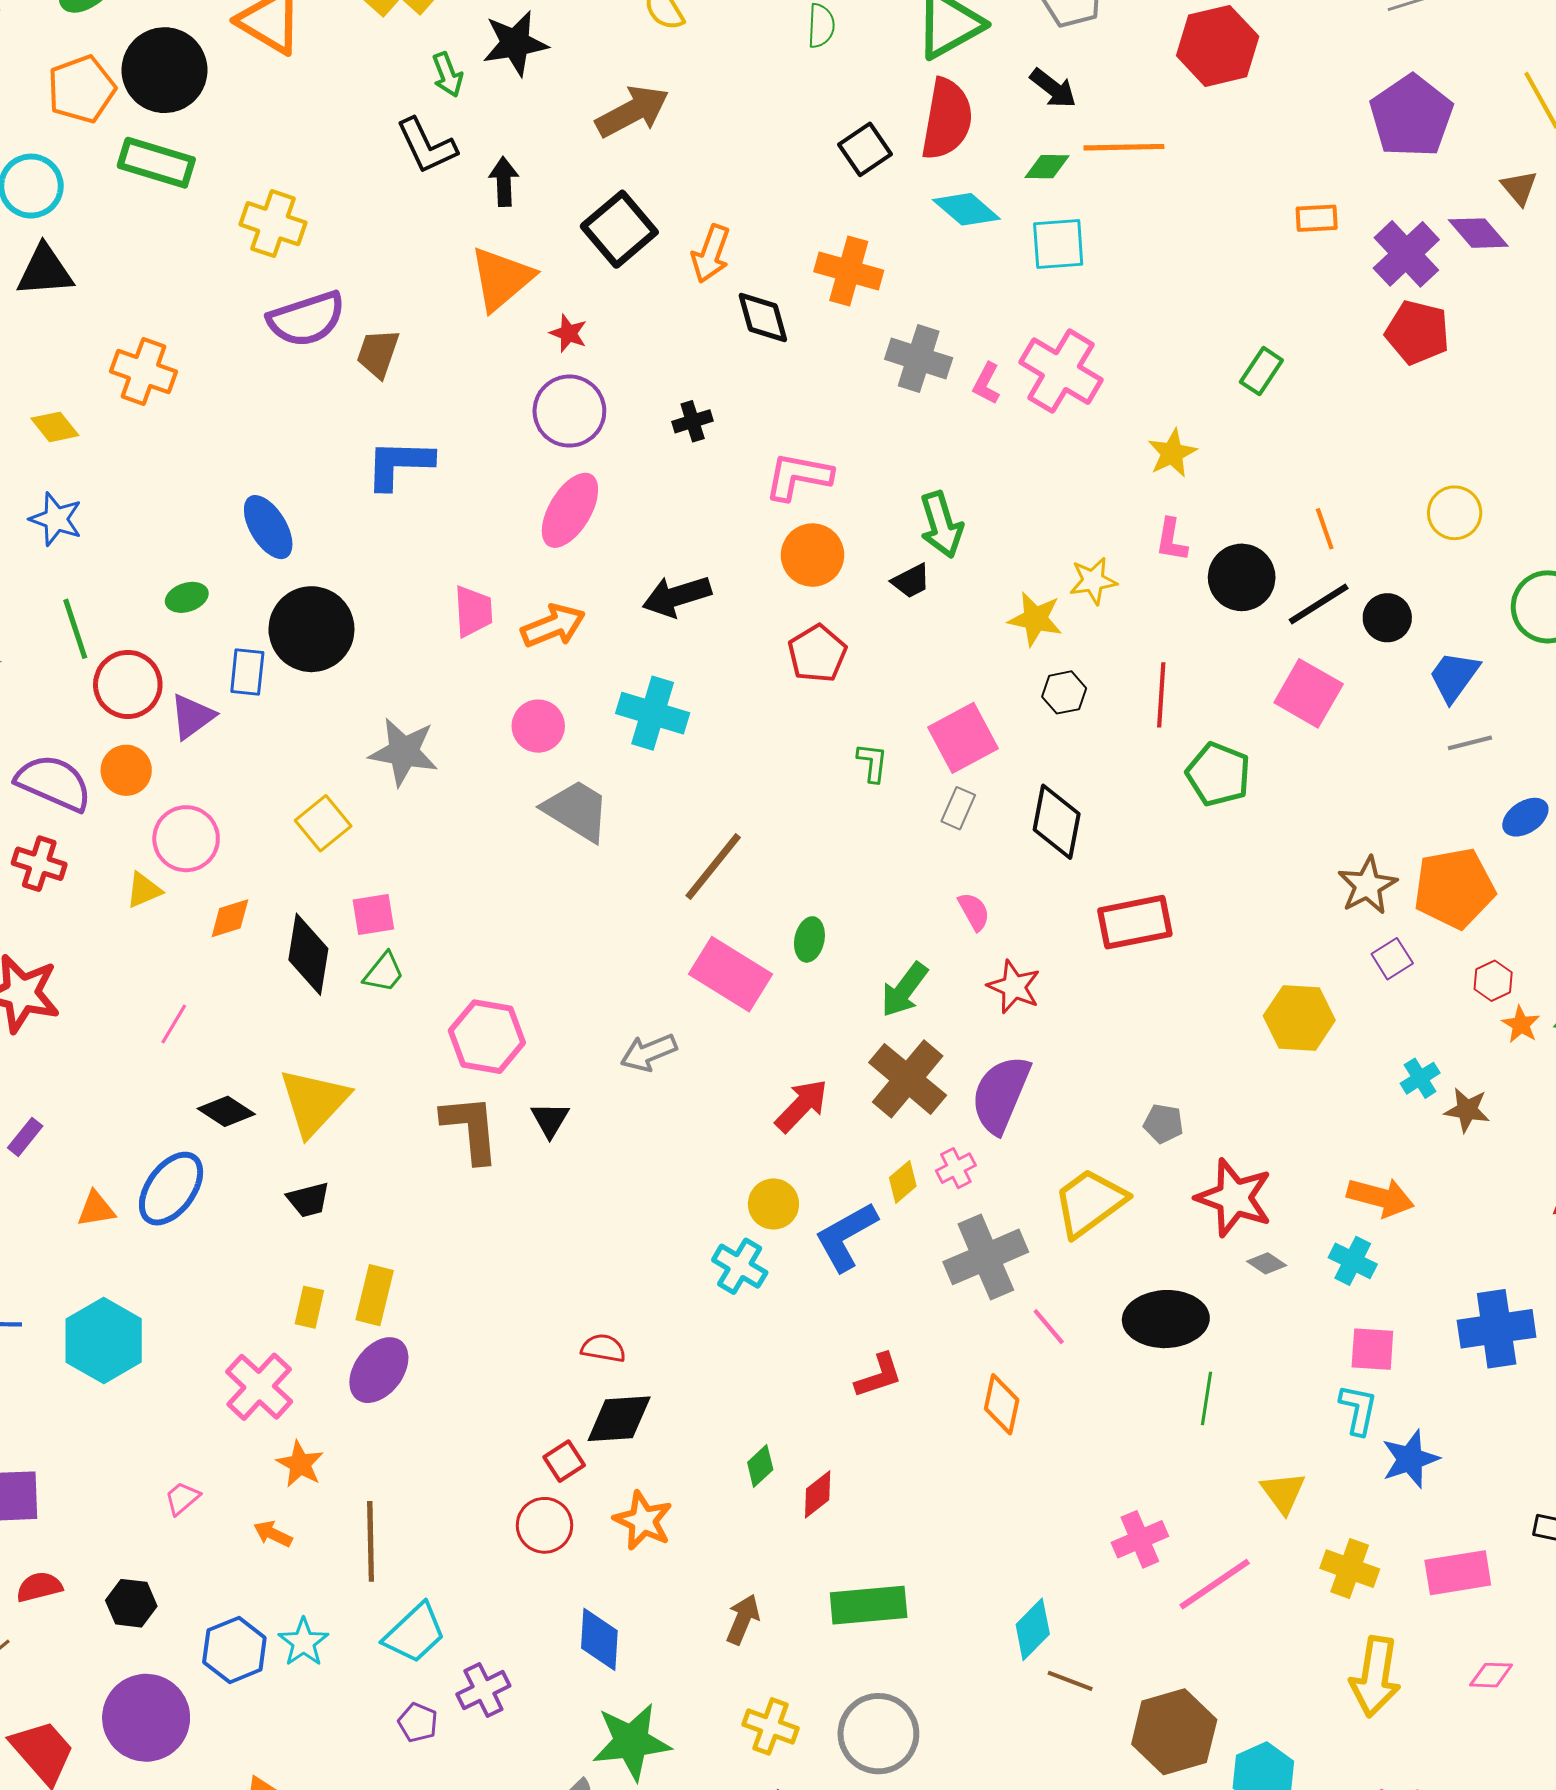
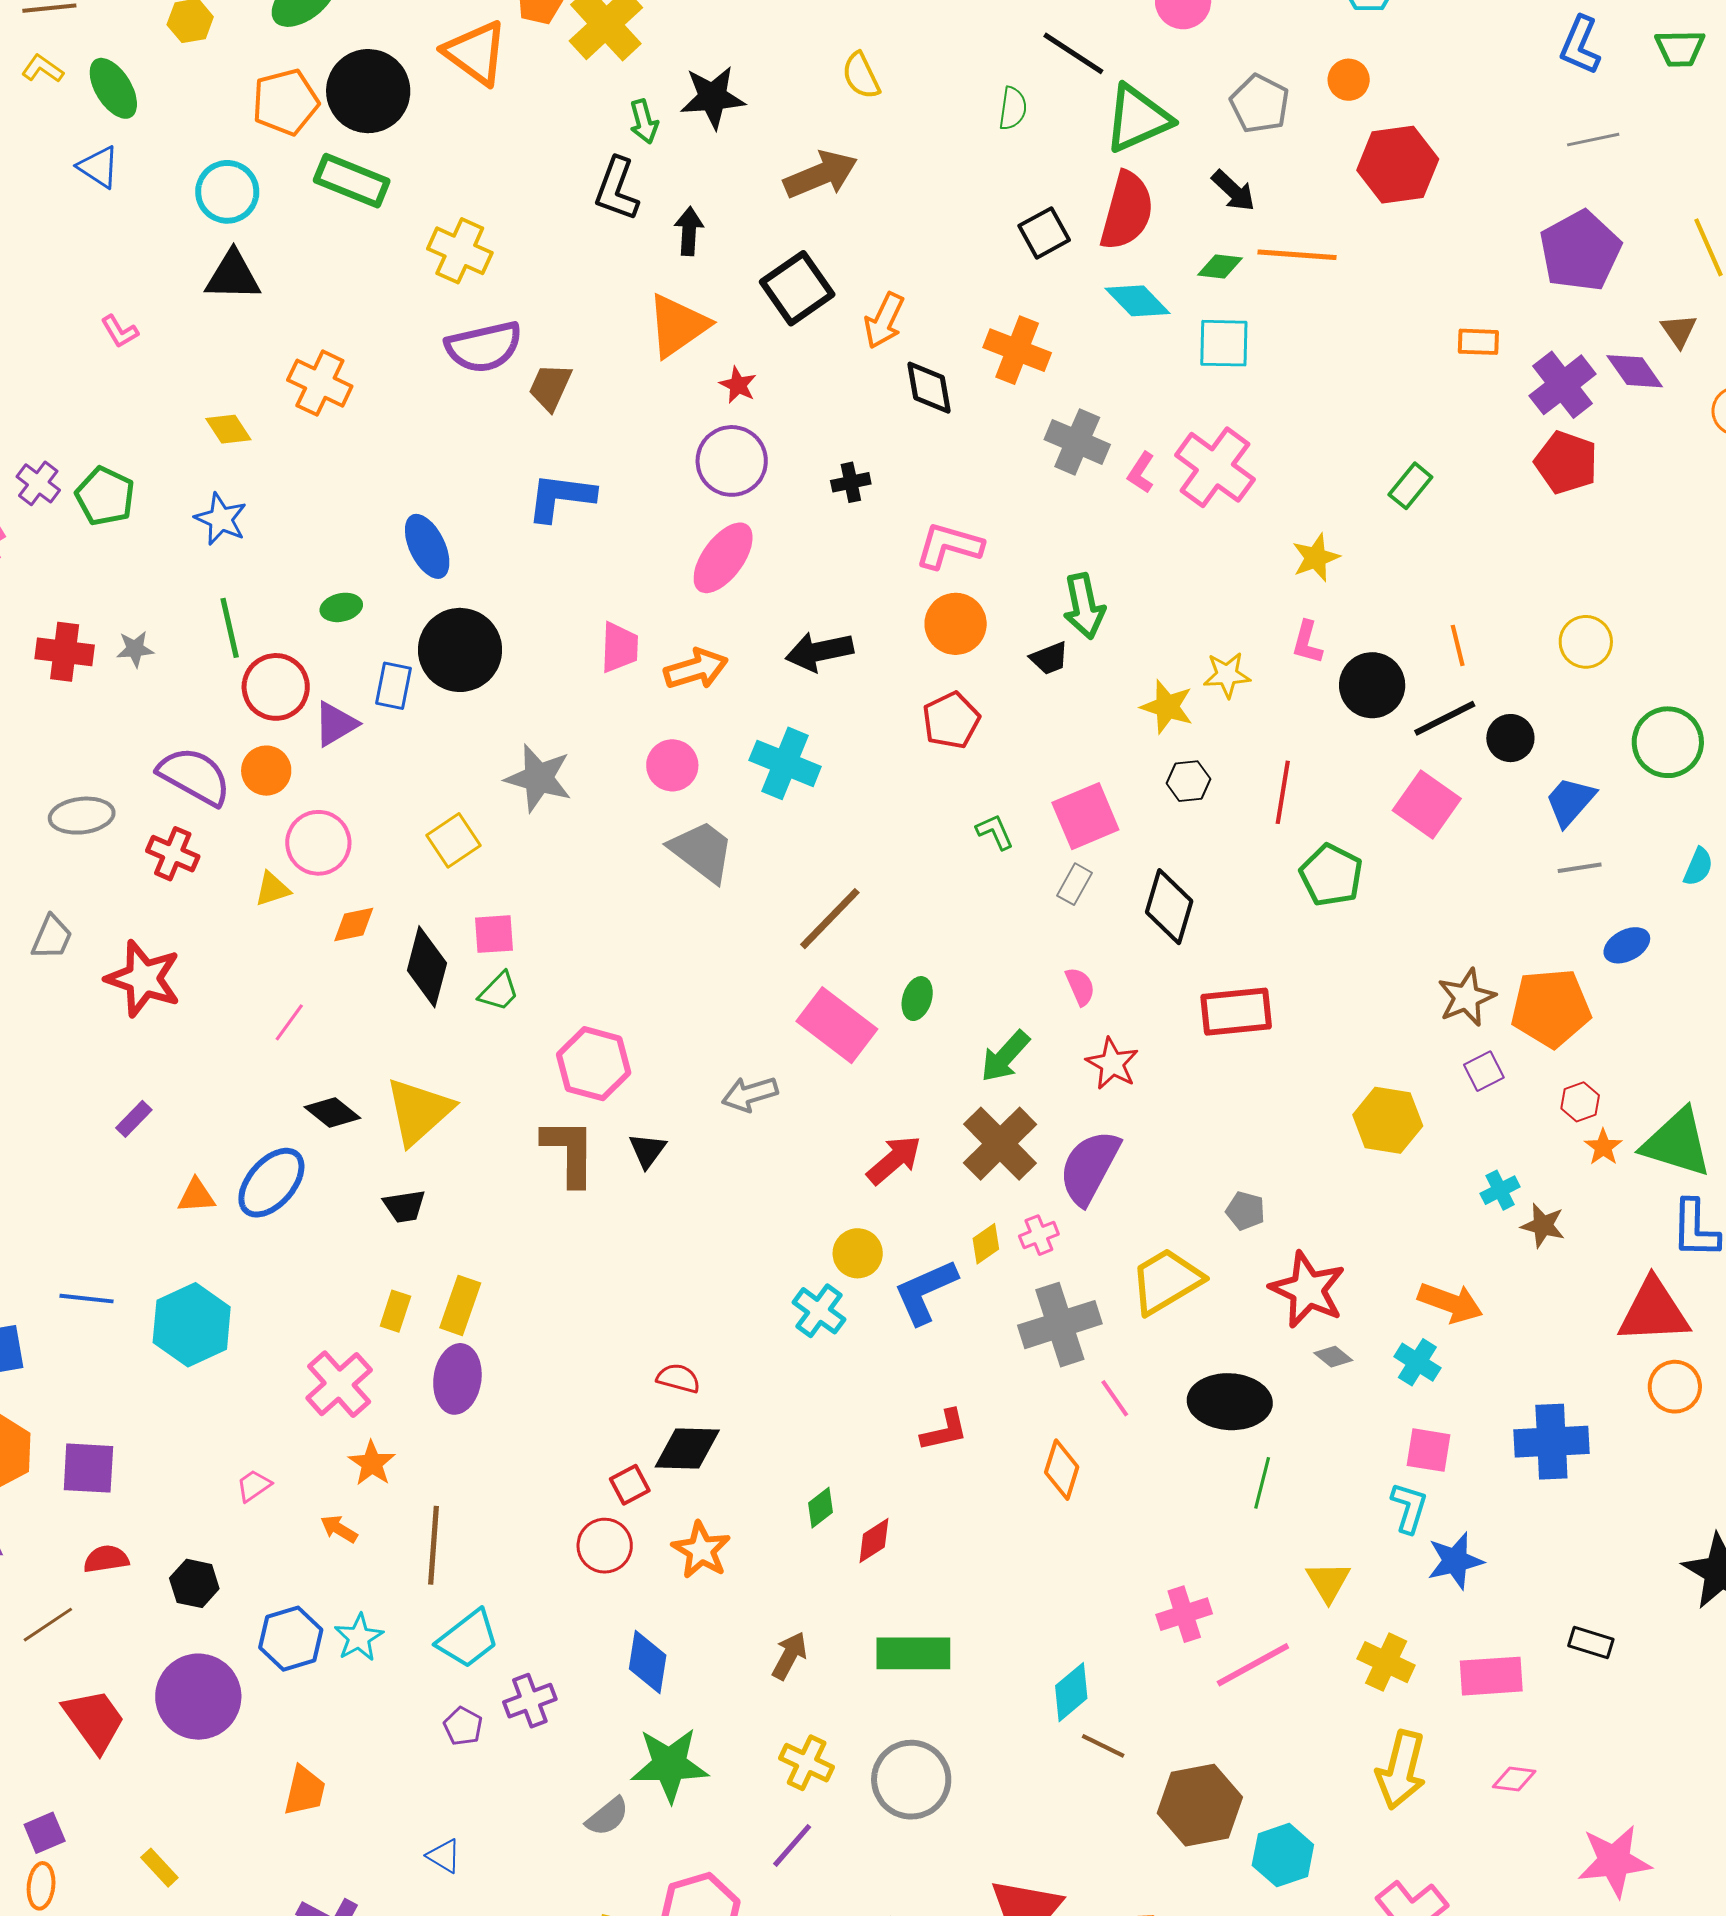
black L-shape: (426, 146) -> (617, 189), turned 40
green L-shape: (872, 763) -> (995, 832), turned -36
purple ellipse: (379, 1370) -> (457, 1379), turned -34

